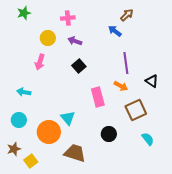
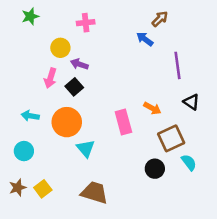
purple arrow: (75, 41) -> (79, 64), moved
purple line: (126, 63) -> (178, 65), moved
black square: (79, 66) -> (74, 87), moved
orange circle: (49, 132) -> (67, 122), moved
black circle: (109, 134) -> (155, 169), moved
cyan semicircle: (148, 139) -> (189, 162), moved
yellow square: (31, 161) -> (43, 189), moved

